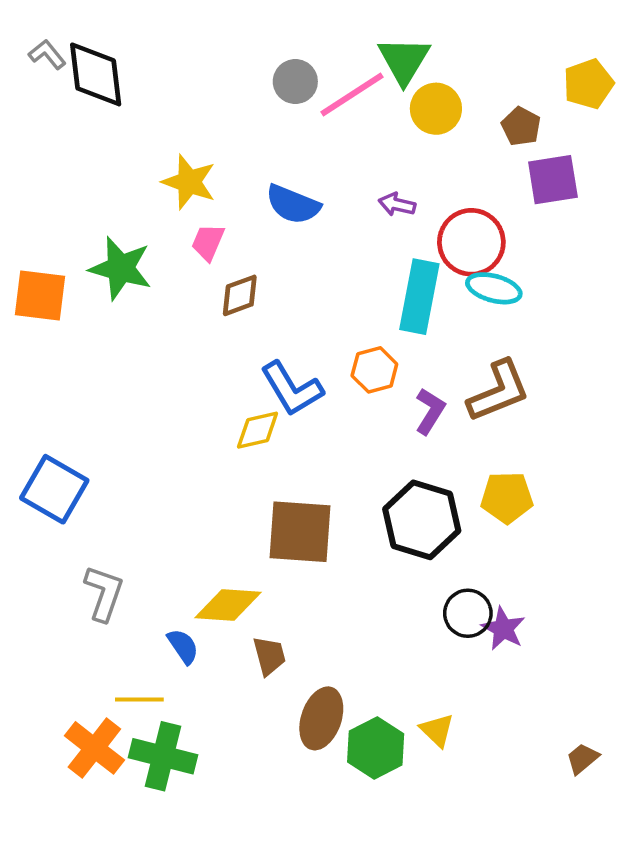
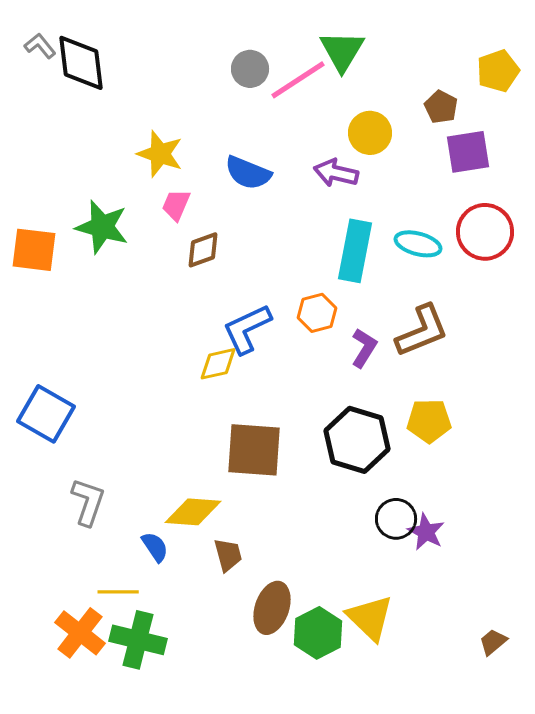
yellow circle: (436, 109) -> (370, 133), moved
purple arrow: (397, 204) -> (336, 173), size x1.4
red circle: (471, 242) -> (485, 232), moved
blue L-shape: (292, 389) -> (247, 329), turned 96
yellow triangle: (437, 730) -> (370, 618), size x1.6

